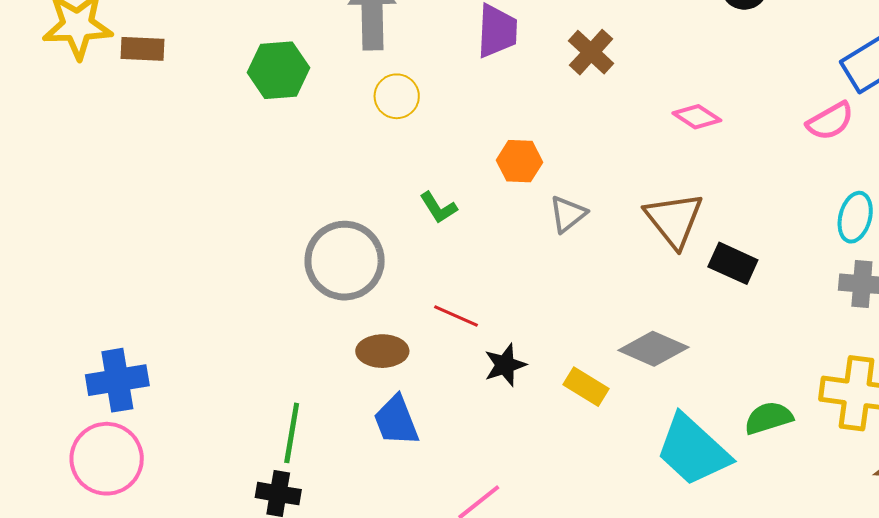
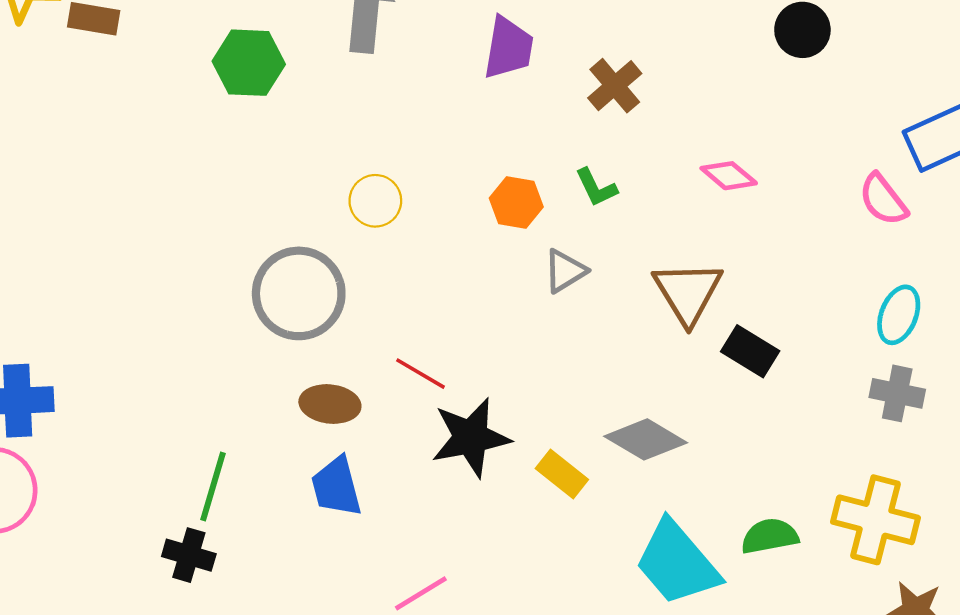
yellow circle: (397, 96) -> (375, 201), moved
pink semicircle: (830, 121) -> (883, 200), turned 75
green L-shape: (438, 208) -> (596, 188), moved
black star: (505, 365) -> (471, 437), size x1.6

